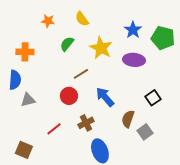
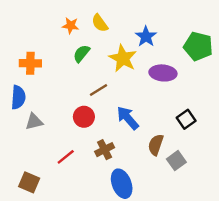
orange star: (48, 21) -> (71, 26), moved
blue star: (133, 30) -> (146, 36), moved

